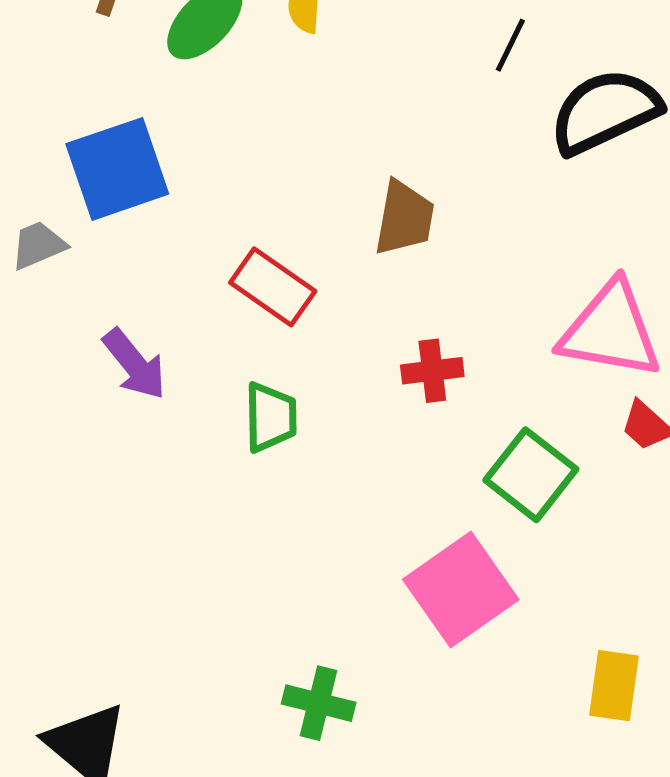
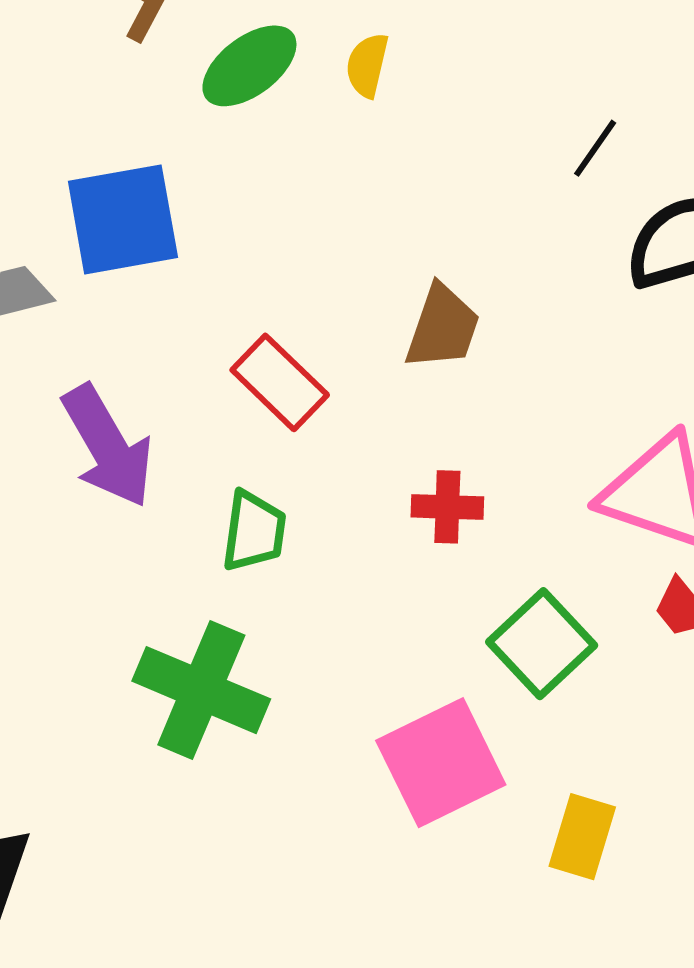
purple arrow: (135, 364) -> (108, 446), size x1.4
yellow rectangle: (614, 686) -> (582, 837), moved
green cross: (319, 703) -> (201, 690), moved, size x1.6

